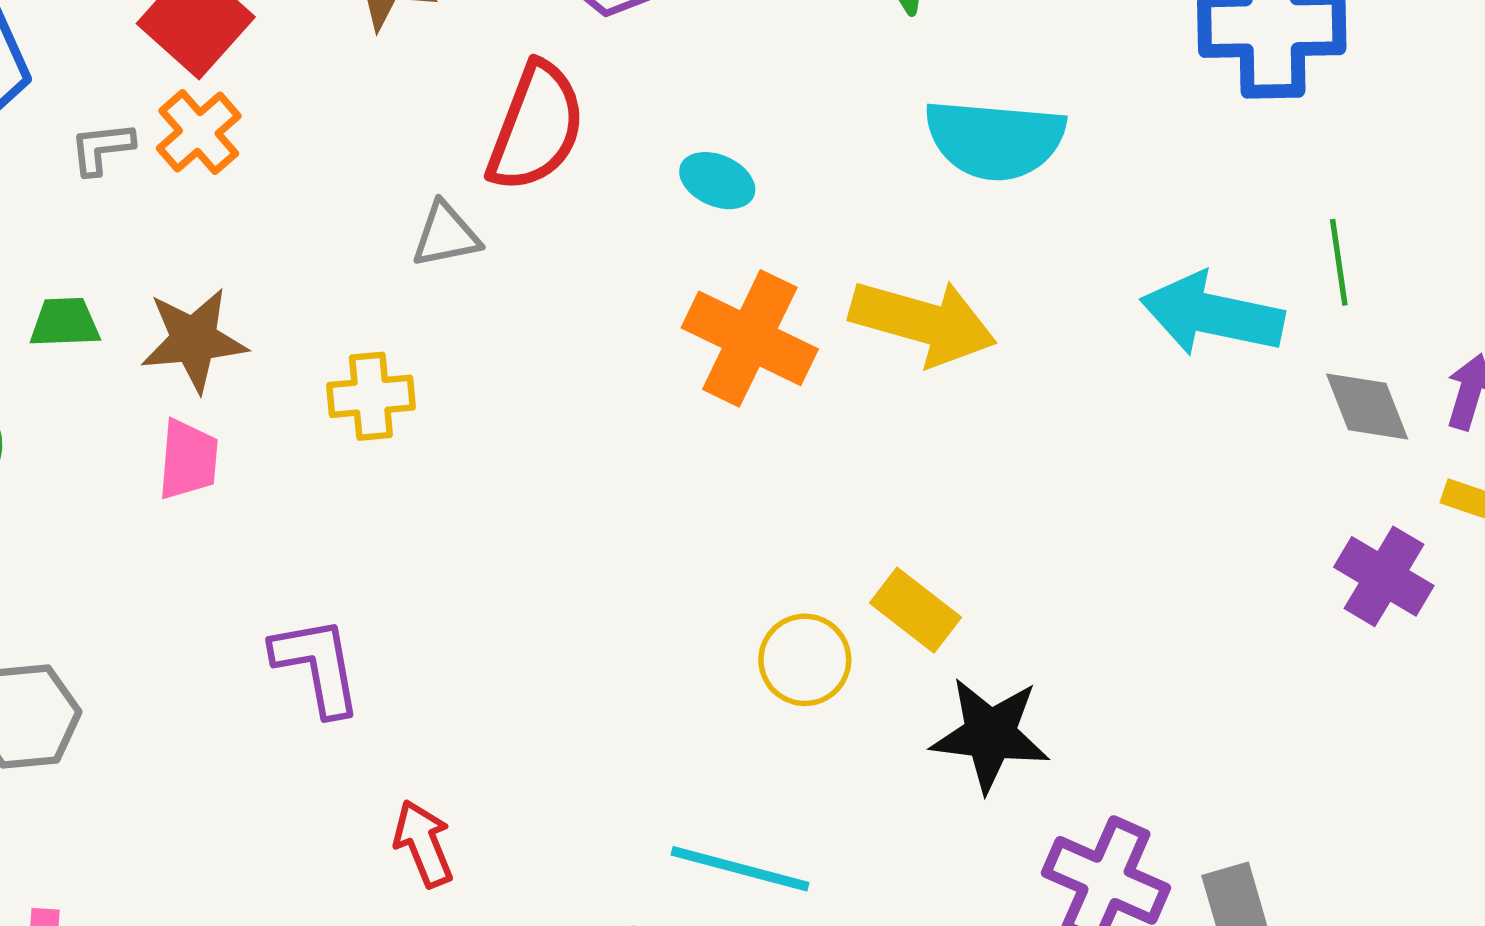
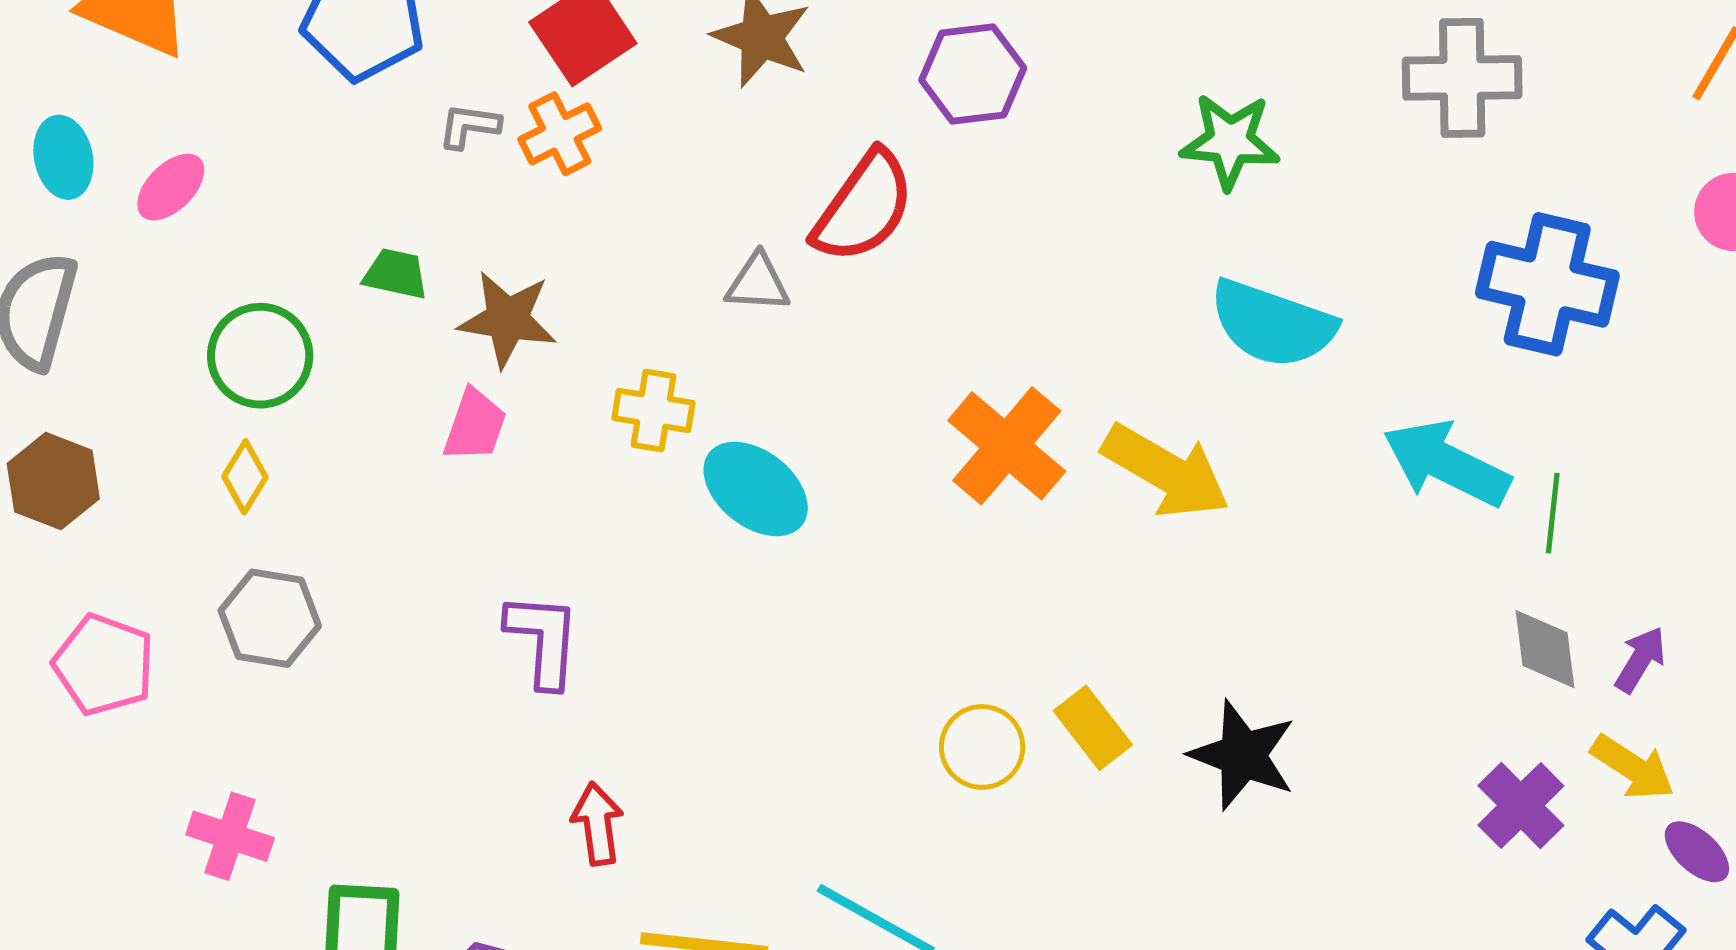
cyan ellipse: (717, 181) -> (756, 489), moved, size x1.6
cyan arrow: (1212, 314) -> (1446, 463), moved
black star: (990, 735) -> (1243, 755), moved

